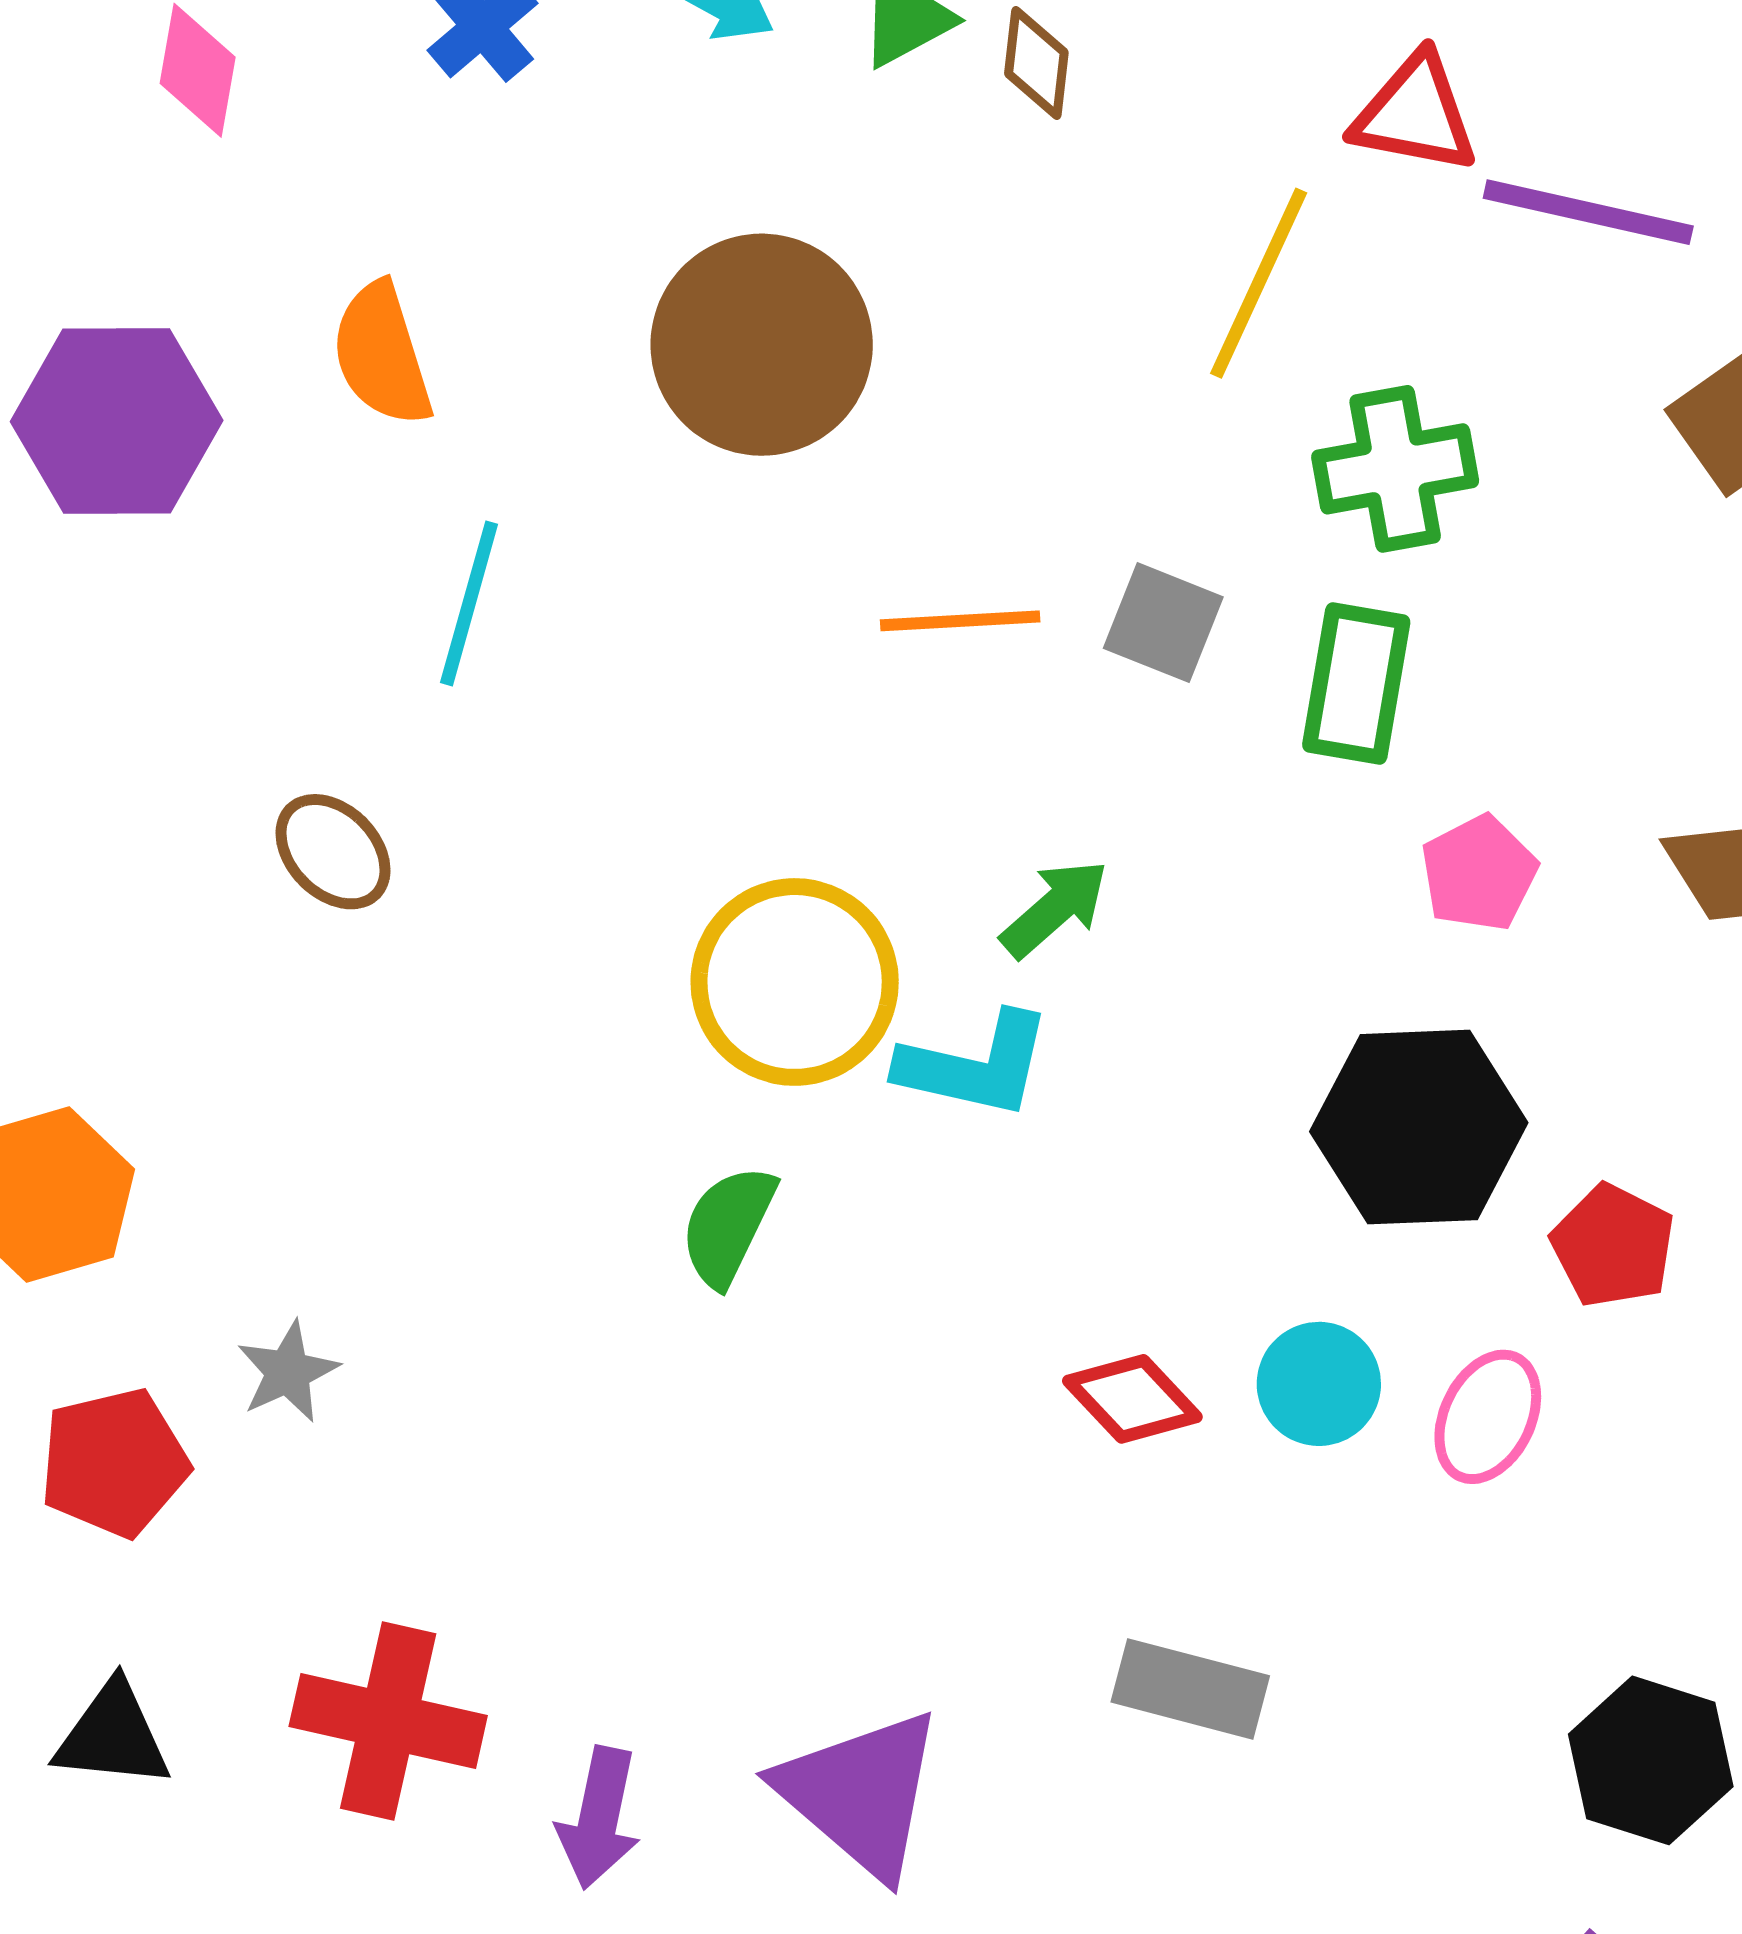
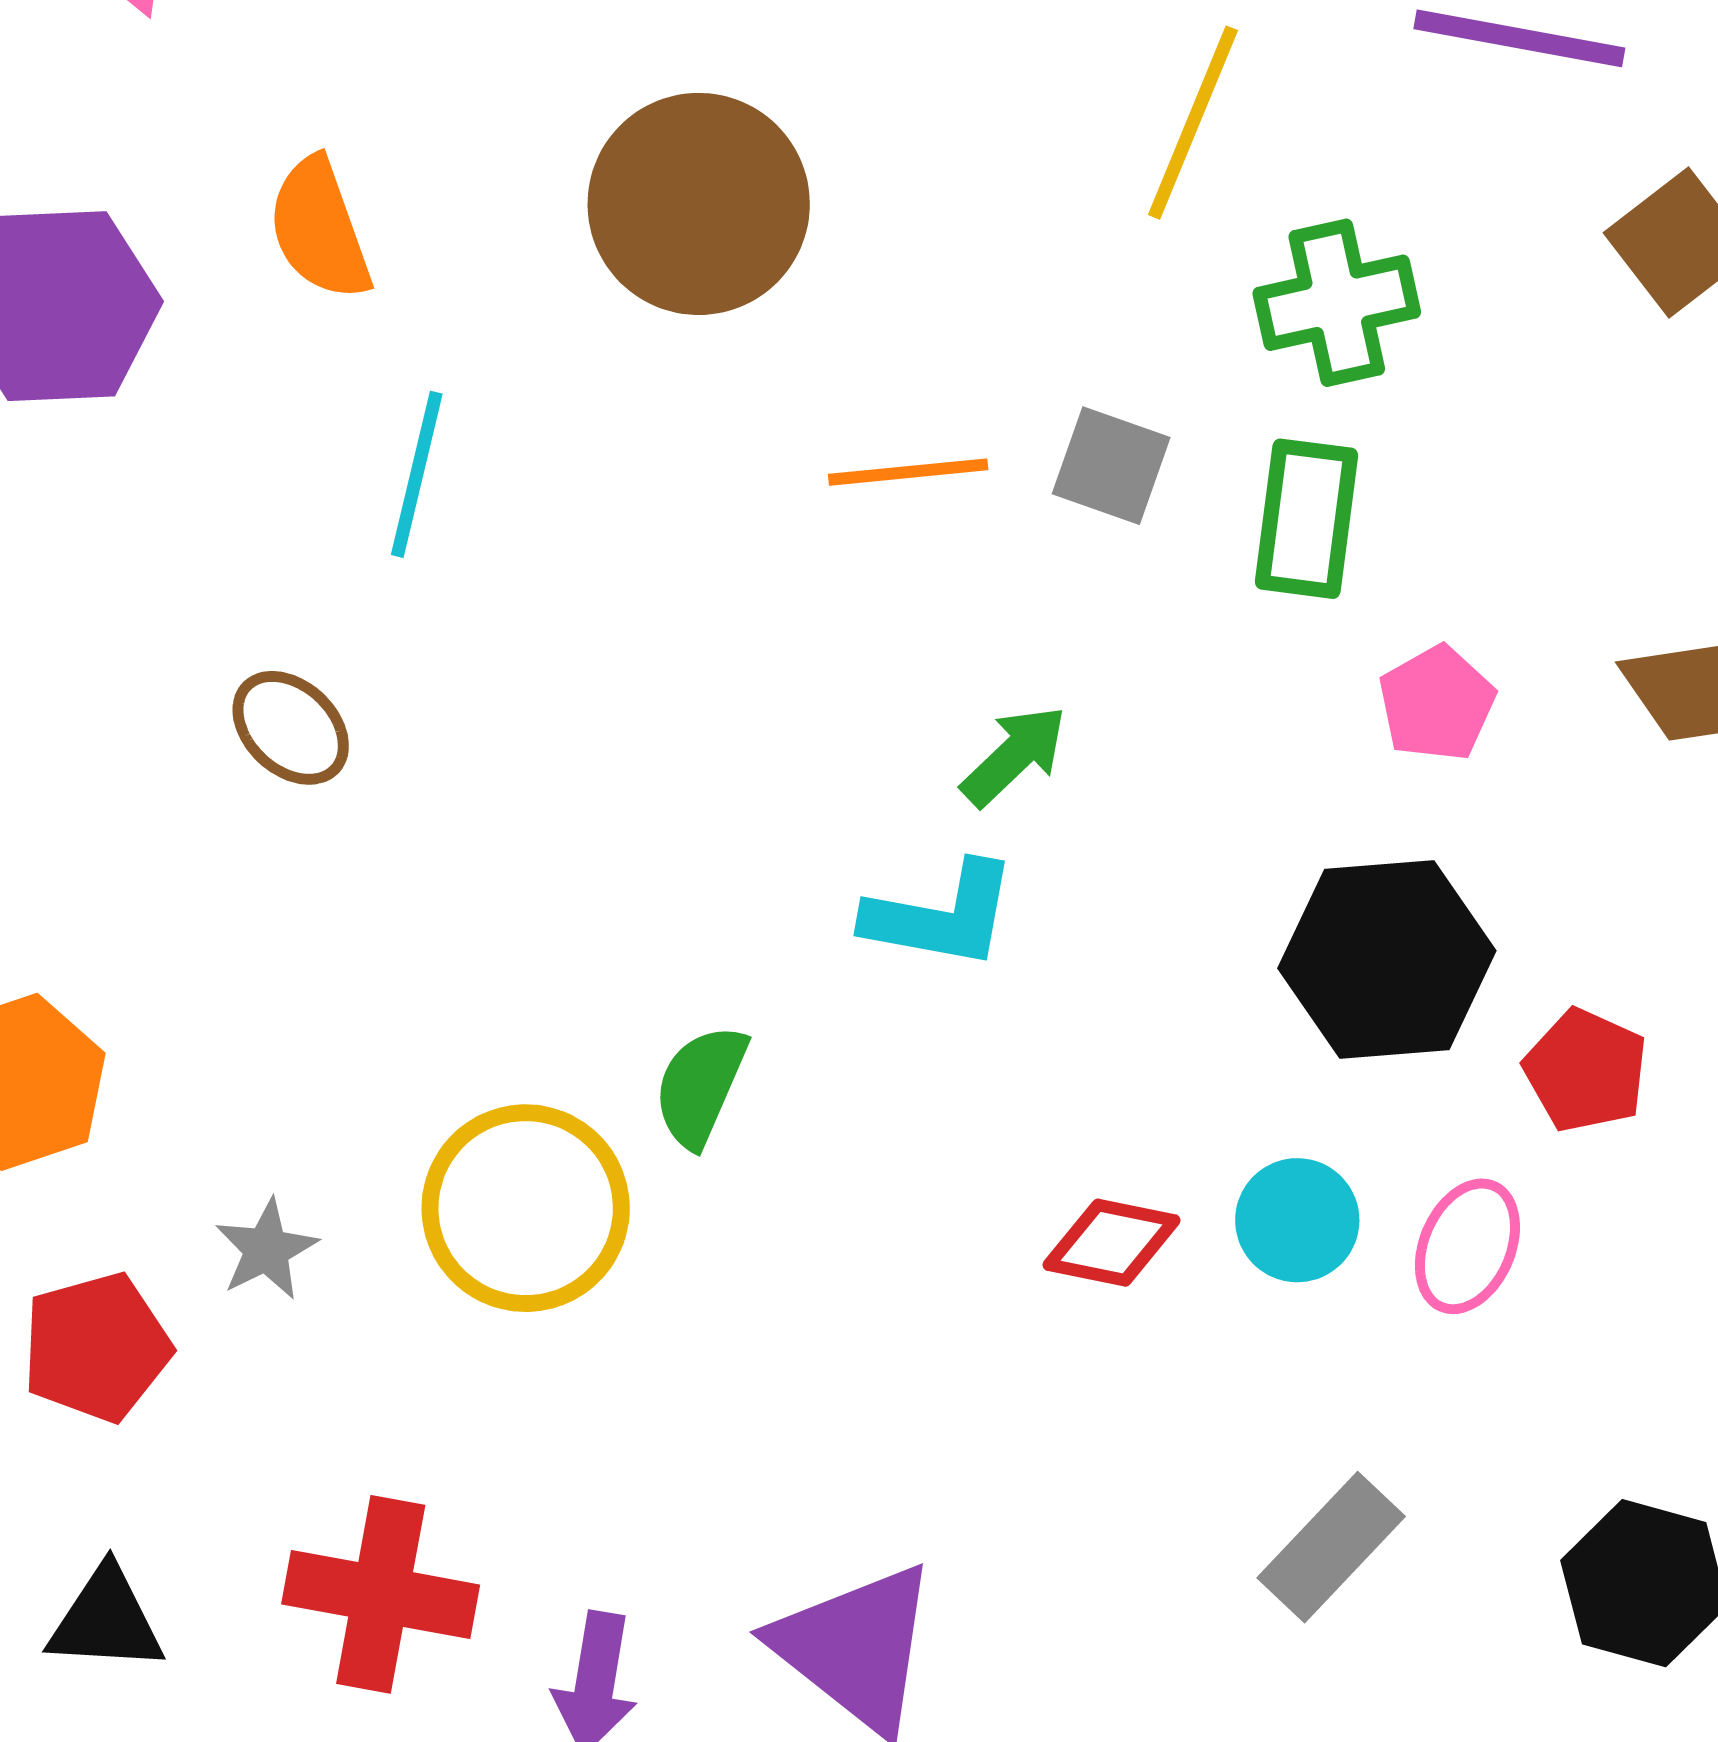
yellow circle: (795, 982) -> (526, 1208), moved
red diamond: (1132, 1399) -> (1112, 1243), turned -33
gray rectangle: (1190, 1689) -> (1331, 1547), moved, turned -59

